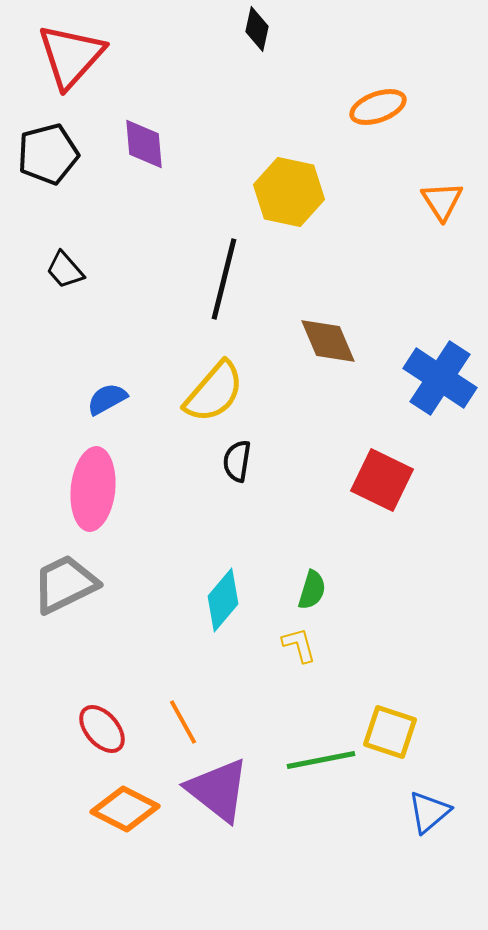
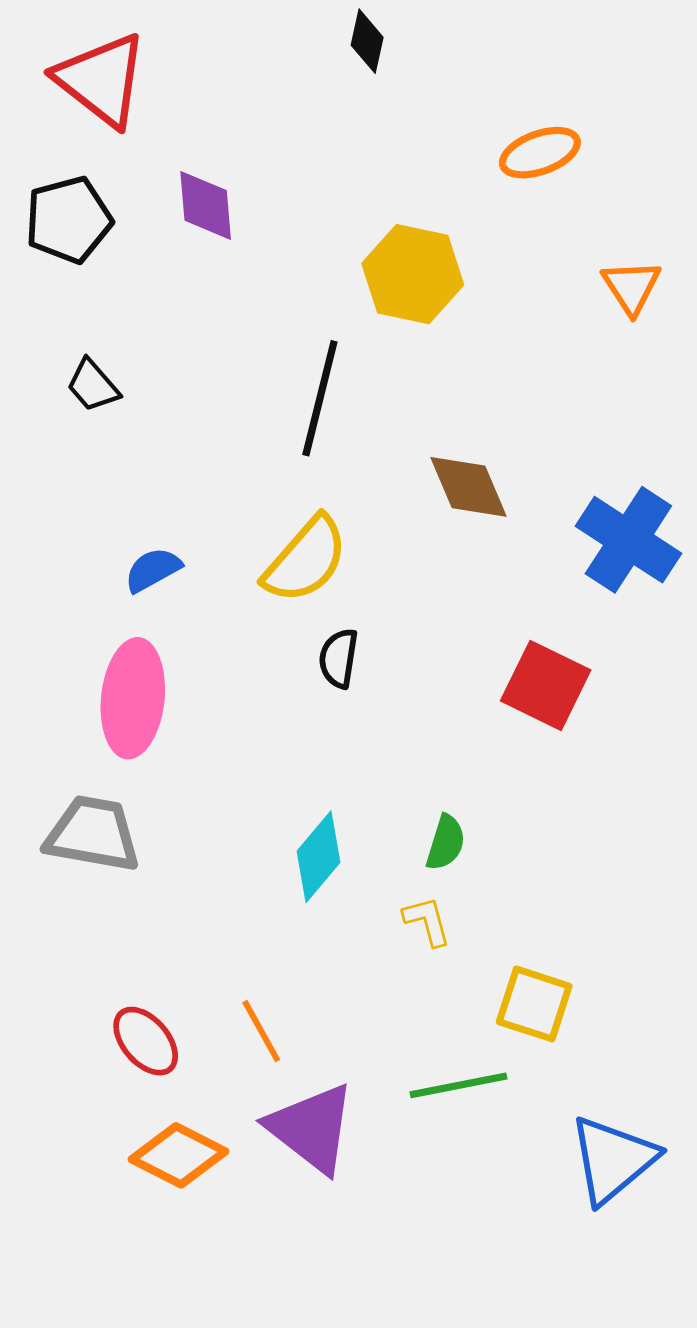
red triangle: (71, 56) -> (101, 80), turned -34
gray trapezoid: (65, 584) -> (93, 834), turned 36
yellow square: (390, 732) -> (534, 1004), moved
blue triangle: (429, 812) -> (613, 1160), size x1.5

